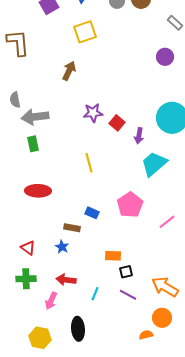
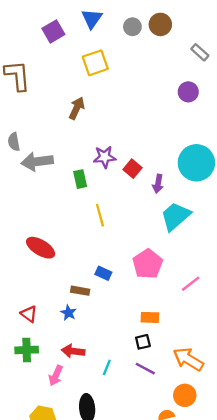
green rectangle: (33, 144) -> (80, 179), moved
red ellipse: (38, 191) -> (41, 248), turned 30
orange rectangle: (113, 256) -> (150, 317), moved

